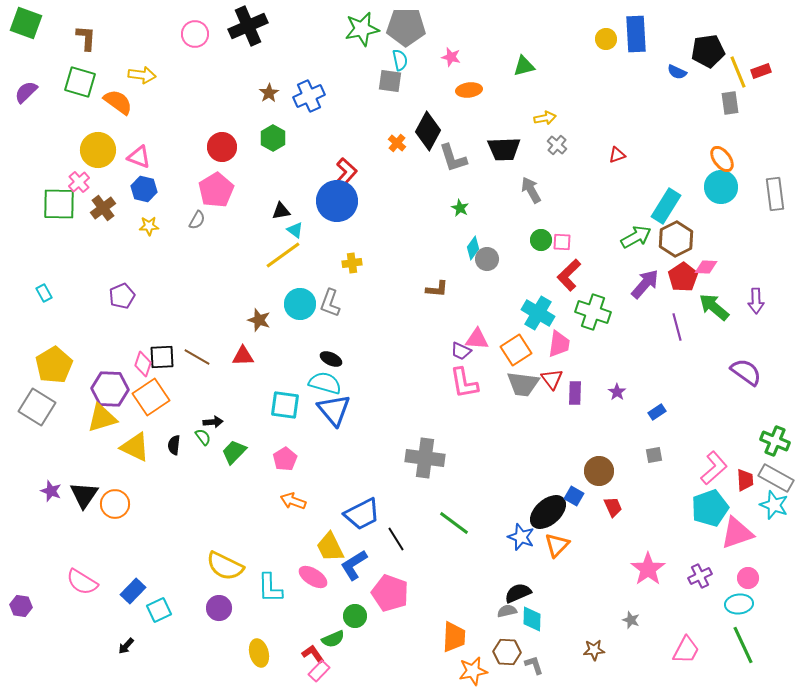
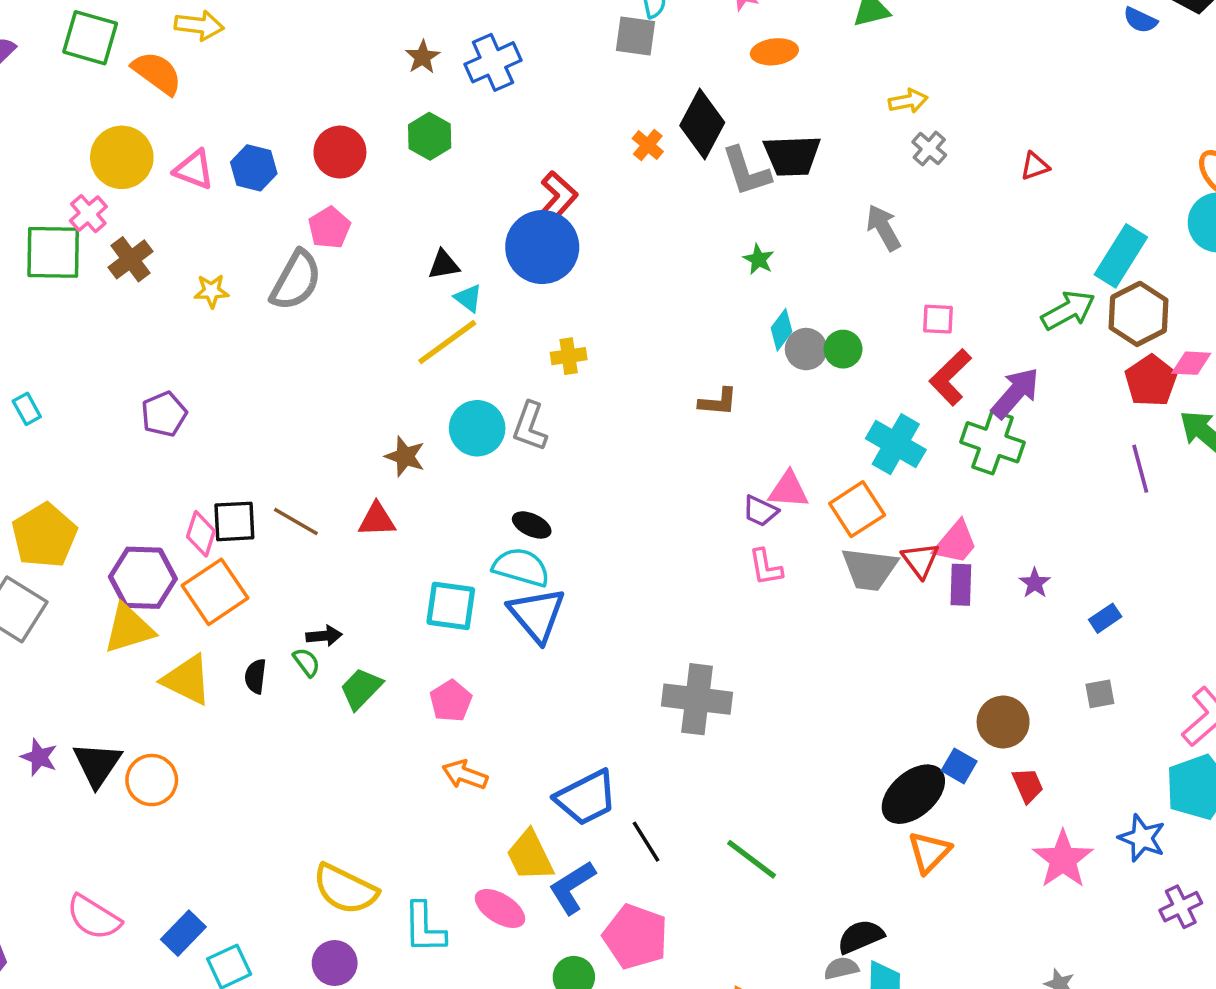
black trapezoid: (504, 149) -> (792, 156), moved
blue hexagon: (144, 189) -> (254, 168), moved
pink pentagon: (216, 190) -> (329, 228), size x0.7
gray semicircle: (197, 220) -> (296, 280), size x1.8
green circle: (541, 240) -> (843, 349), moved
purple arrow: (645, 284) -> (1015, 393), moved
pink trapezoid: (559, 344) -> (956, 543), moved, turned 32
pink L-shape: (464, 383) -> (766, 567), size x0.7
green line: (454, 523) -> (752, 859), moved
blue star: (521, 537) -> (1142, 838), moved
pink star: (648, 569) -> (1063, 859), moved

